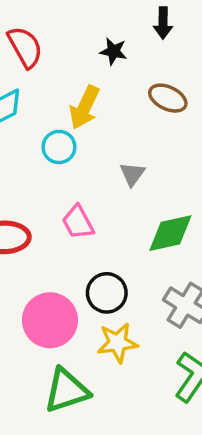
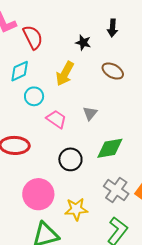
cyan circle: (59, 147) -> (34, 96), moved
pink trapezoid: (78, 222) -> (56, 119), moved, turned 150
black circle: (107, 293) -> (70, 159), moved

